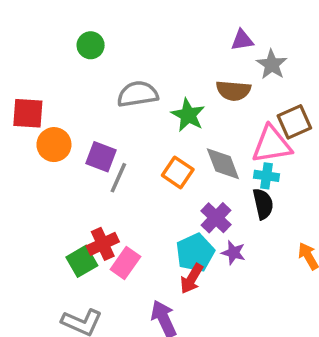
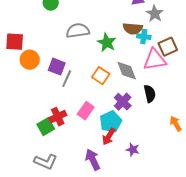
cyan cross: (267, 176) -> (144, 37), moved
purple star: (233, 253) -> (133, 150), moved
pink rectangle: (125, 263) -> (86, 111), moved

